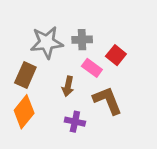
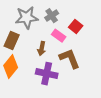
gray cross: (82, 40) -> (52, 16), turned -32
purple cross: (75, 122) -> (47, 74), size x1.5

